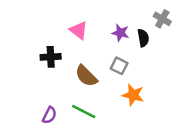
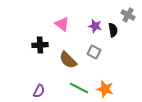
orange star: (133, 95) -> (105, 89), moved
green line: (84, 111) -> (79, 88), moved

